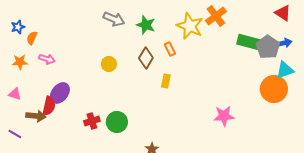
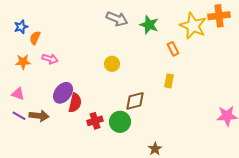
orange cross: (216, 16) -> (219, 16), turned 30
brown diamond: (146, 58) -> (135, 101), moved, turned 45
red semicircle: (49, 106) -> (75, 103), moved
purple line: (15, 134) -> (19, 116), moved

